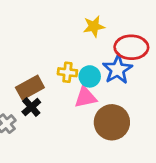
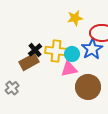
yellow cross: (67, 72) -> (56, 51), size x1.5
black cross: (31, 107) -> (35, 50), moved

